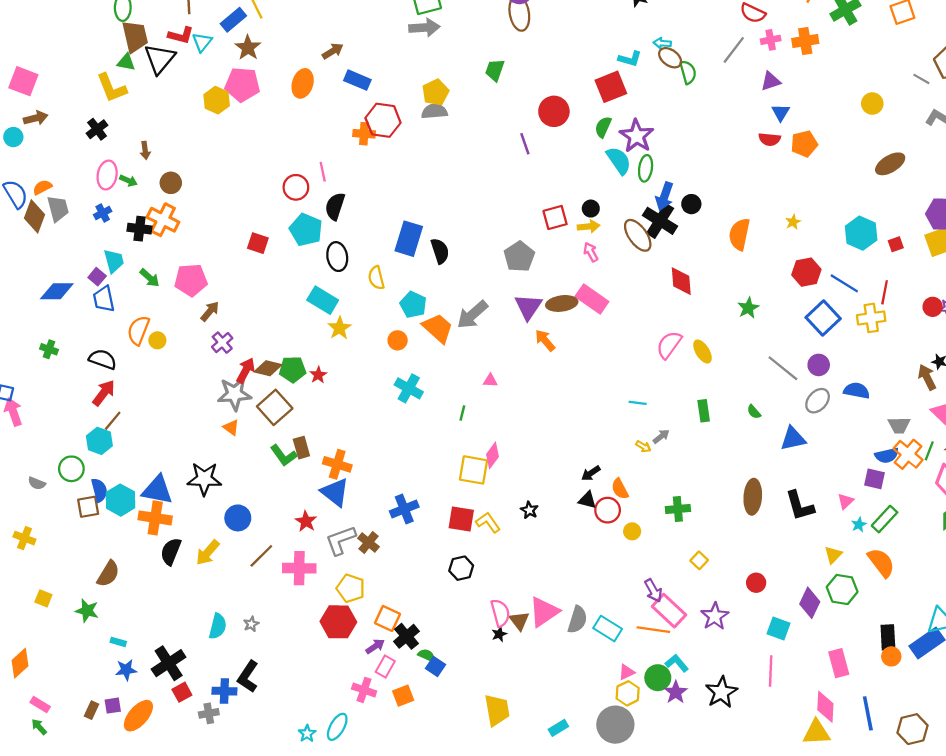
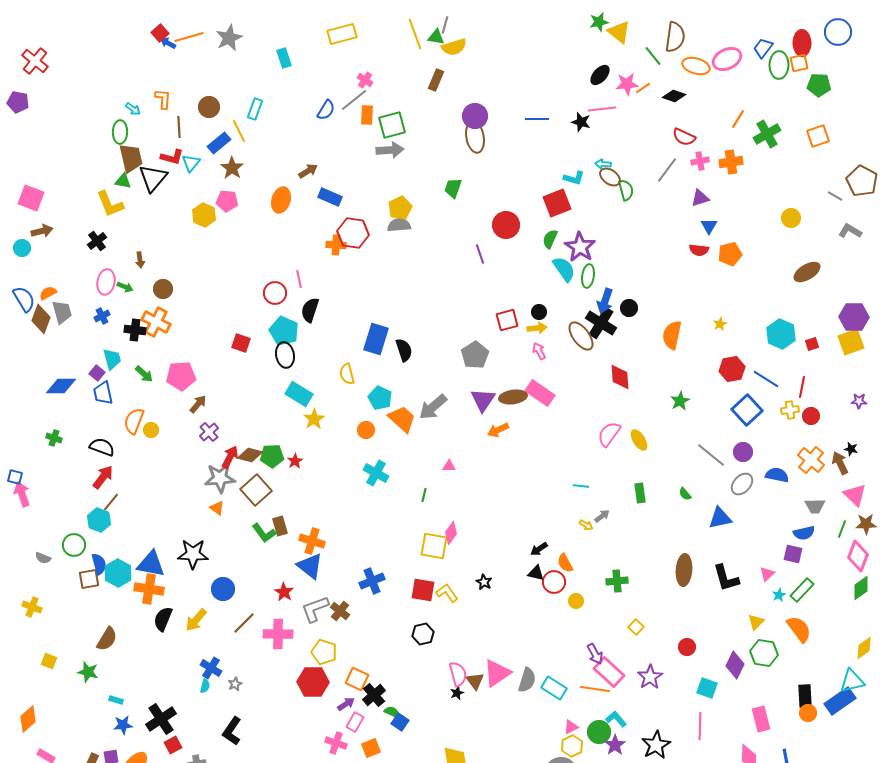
pink pentagon: (242, 85) -> (227, 201), size x0.7
black ellipse: (337, 257) -> (285, 355), moved
red circle: (933, 307) -> (811, 416), moved
yellow cross: (871, 318) -> (790, 410), size x0.7
orange arrow: (545, 340) -> (498, 430), turned -75
orange cross: (908, 454) -> (811, 460), moved
cyan semicircle: (218, 626) -> (205, 686), size x0.6
blue cross: (224, 691) -> (211, 668), moved, turned 30

